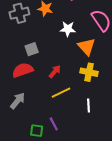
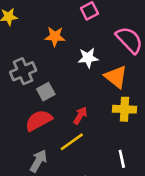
gray cross: (19, 13) -> (23, 71), moved
yellow line: (61, 93) -> (72, 142), moved
white line: (89, 105) -> (122, 159), moved

